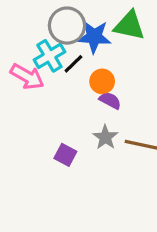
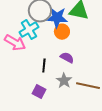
black line: (73, 64) -> (44, 66), moved, turned -40
orange circle: (102, 81) -> (62, 32), moved

